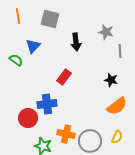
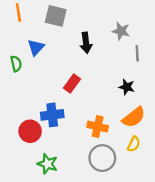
green semicircle: (16, 60) -> (16, 64), turned 40
orange cross: (66, 134) -> (98, 127), moved
yellow semicircle: (117, 137) -> (134, 144), moved

